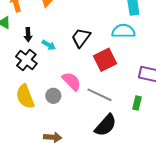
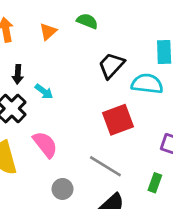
black trapezoid: (81, 38) -> (111, 65), moved
pink semicircle: (72, 81) -> (45, 144), moved
gray circle: (53, 96) -> (62, 189), moved

